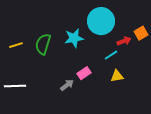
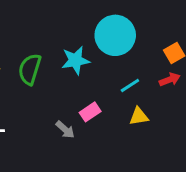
red arrow: (124, 41) -> (170, 80), moved
gray arrow: (67, 85) -> (65, 130), turned 80

